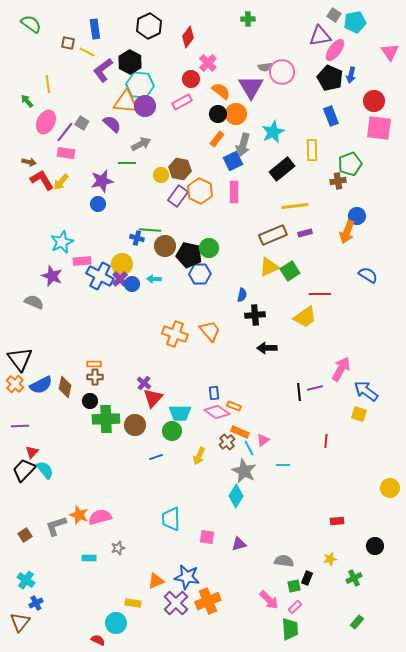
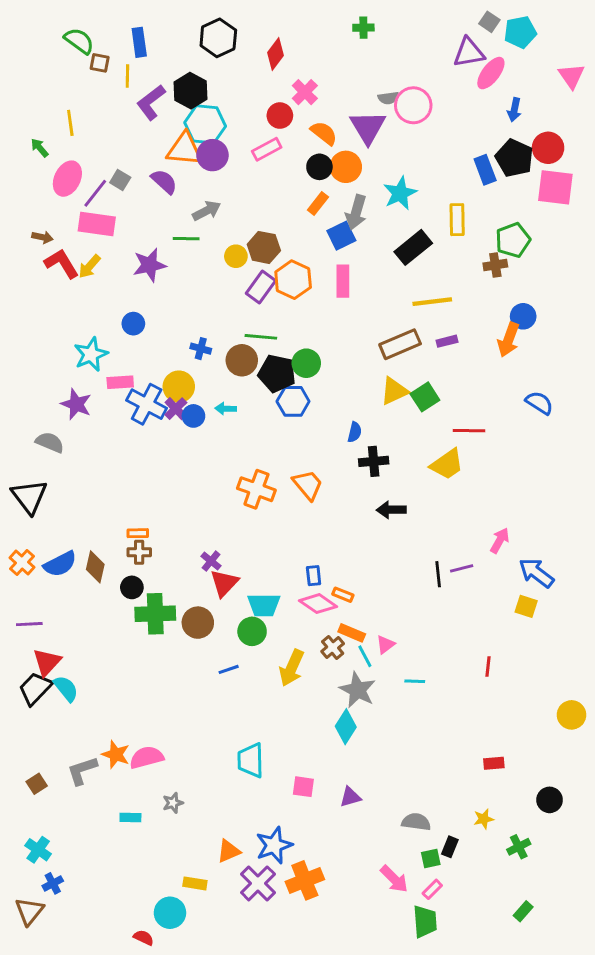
green semicircle: (31, 24) -> (79, 41), moved
yellow line: (87, 52) -> (127, 76), turned 63
black pentagon: (330, 78) -> (514, 158), moved
pink rectangle: (66, 153) -> (97, 224), size x1.4
blue circle: (98, 204) -> (133, 324), moved
green line: (150, 230) -> (261, 337), moved
black triangle: (20, 359) -> (29, 497), moved
pink arrow: (341, 369) -> (500, 541), size x0.7
red line: (326, 441) -> (488, 667), moved
red triangle: (32, 452) -> (47, 662), size x1.5
yellow arrow: (199, 456) -> (292, 668), size x1.4
blue star: (187, 577) -> (274, 845), turned -30

